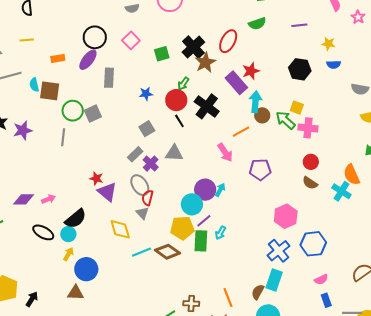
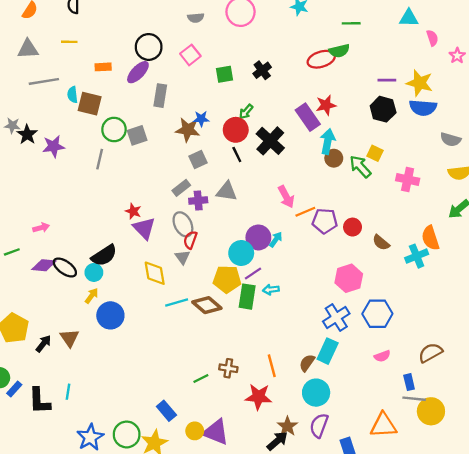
purple line: (299, 25) -> (387, 80), moved
red ellipse: (228, 41) -> (321, 59), moved, turned 40
yellow star: (328, 44) -> (420, 83), size x1.6
black cross: (193, 47) -> (262, 70), size x0.7
brown star: (205, 62) -> (188, 130), moved, turned 30
blue semicircle: (334, 64) -> (423, 108), size x1.6
pink cross: (308, 128) -> (408, 179), moved
orange line: (241, 132) -> (305, 212), moved
red circle: (311, 162) -> (353, 227), moved
purple cross: (151, 164) -> (198, 200), turned 35
cyan cross: (341, 191) -> (417, 256), turned 30
purple diamond: (23, 199) -> (44, 265), moved
pink arrow: (48, 199) -> (41, 228), moved
cyan arrow: (221, 233) -> (271, 290), turned 48
brown triangle: (76, 293) -> (69, 338), moved, turned 48
blue rectangle: (326, 300) -> (409, 382), moved

